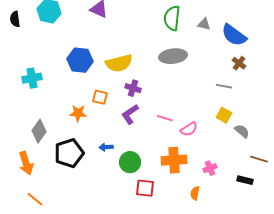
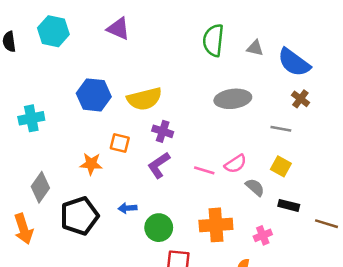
gray ellipse: (173, 56) -> (233, 99), moved
pink semicircle: (189, 129) -> (235, 164), moved
gray semicircle: (242, 131) -> (255, 187), moved
black rectangle: (245, 180) -> (289, 205), moved

